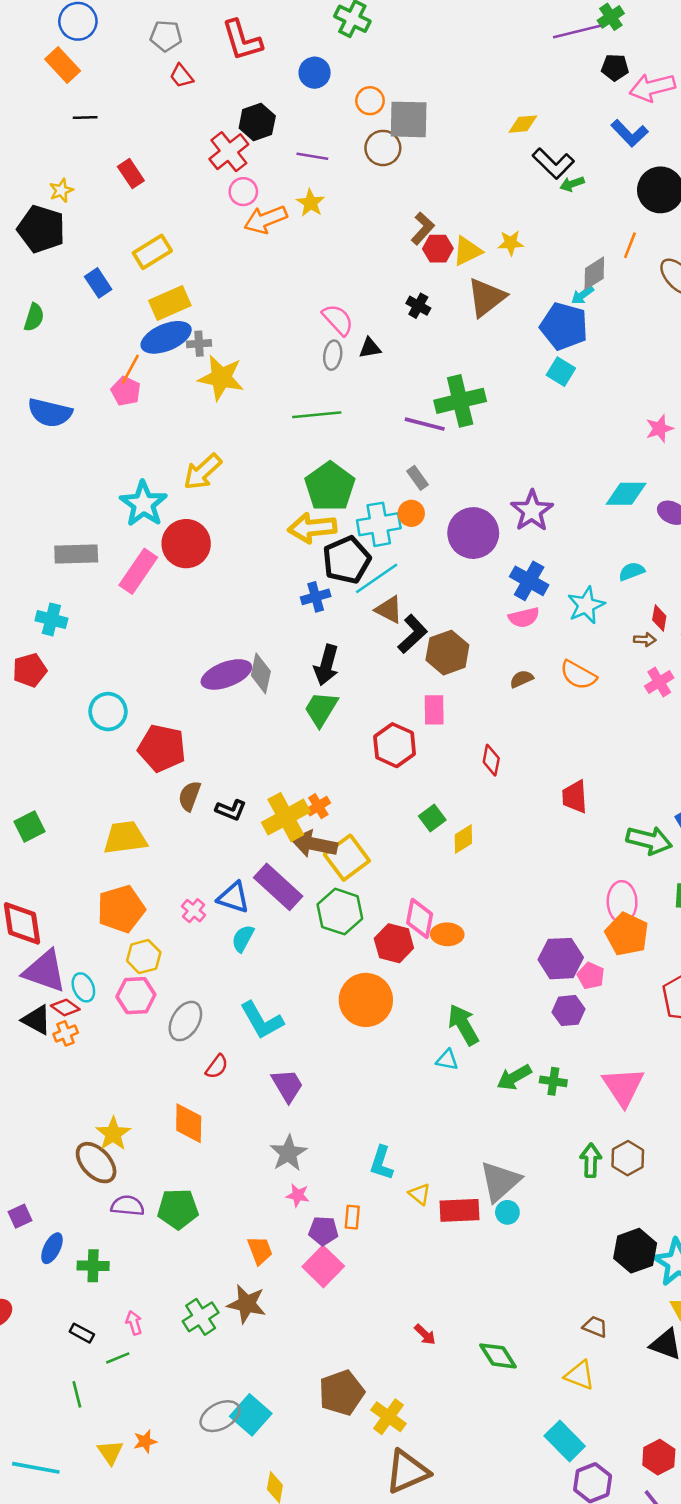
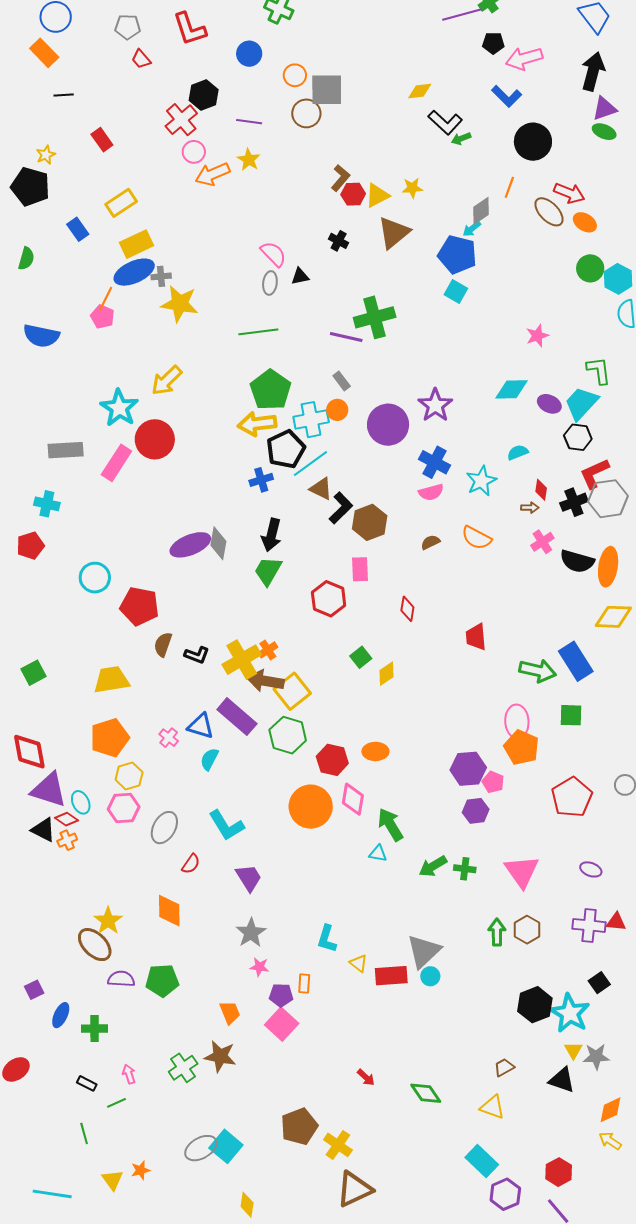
pink diamond: (420, 918) -> (353, 799), moved
brown trapezoid: (595, 1327) -> (504, 1067), turned -50

